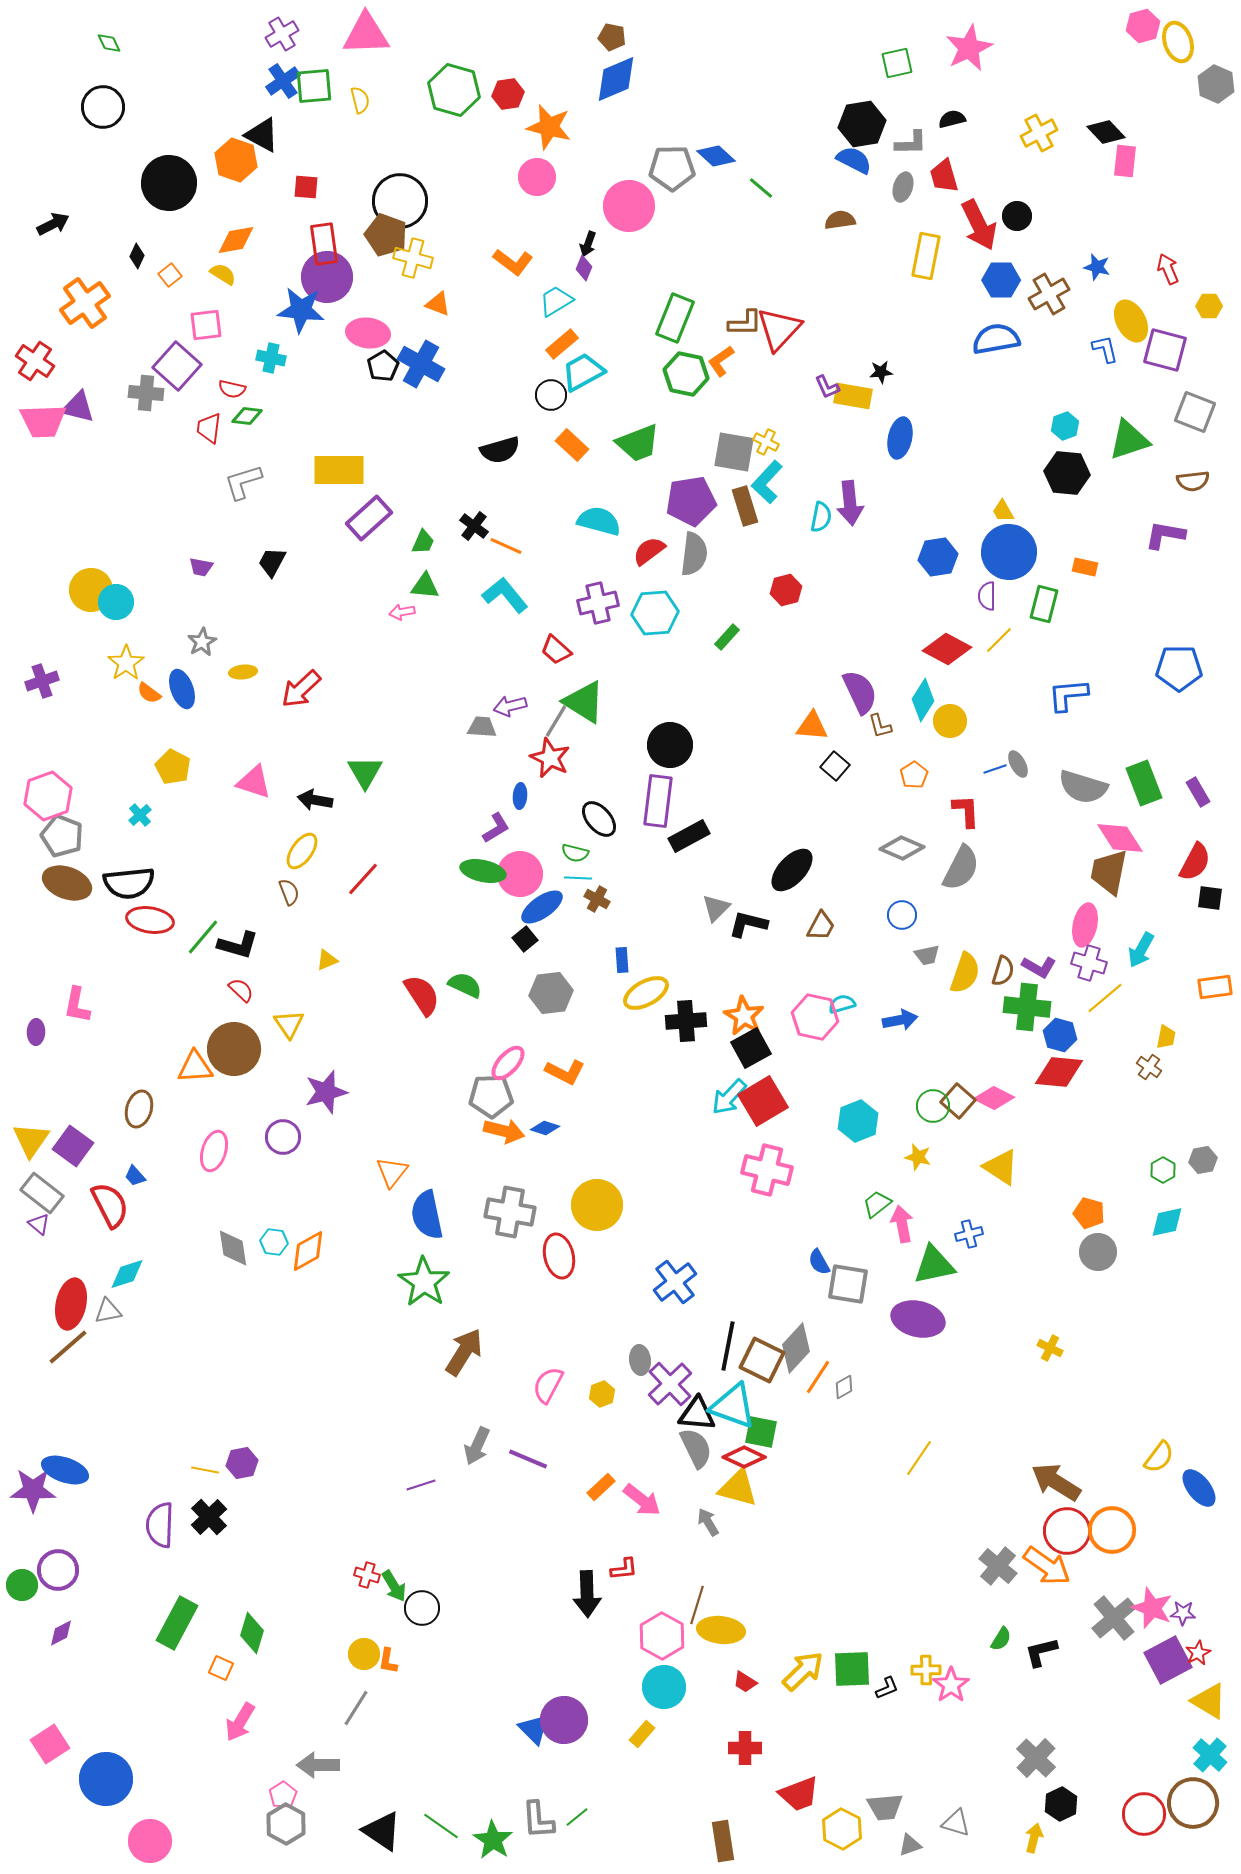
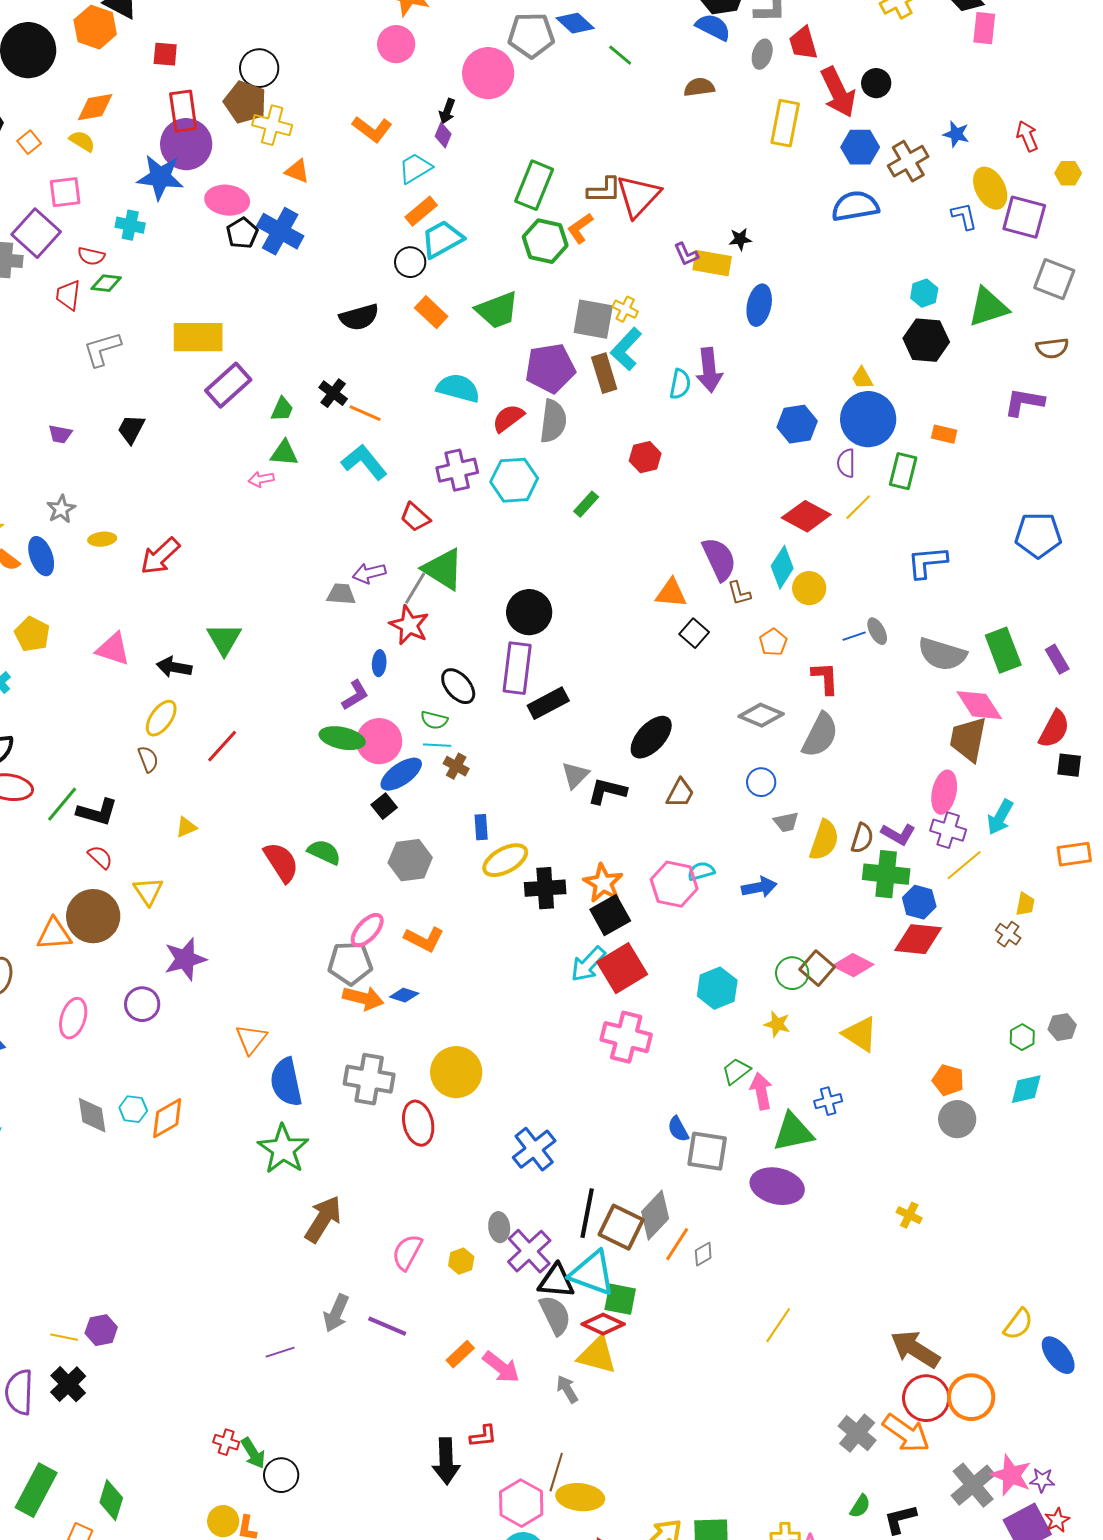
black circle: (400, 201) -> (259, 68), size x0.7

